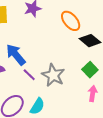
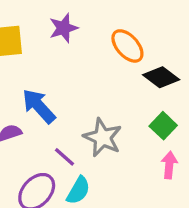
purple line: (29, 75) -> (65, 157), moved

